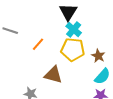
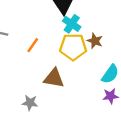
brown star: (98, 56) -> (95, 41), moved

